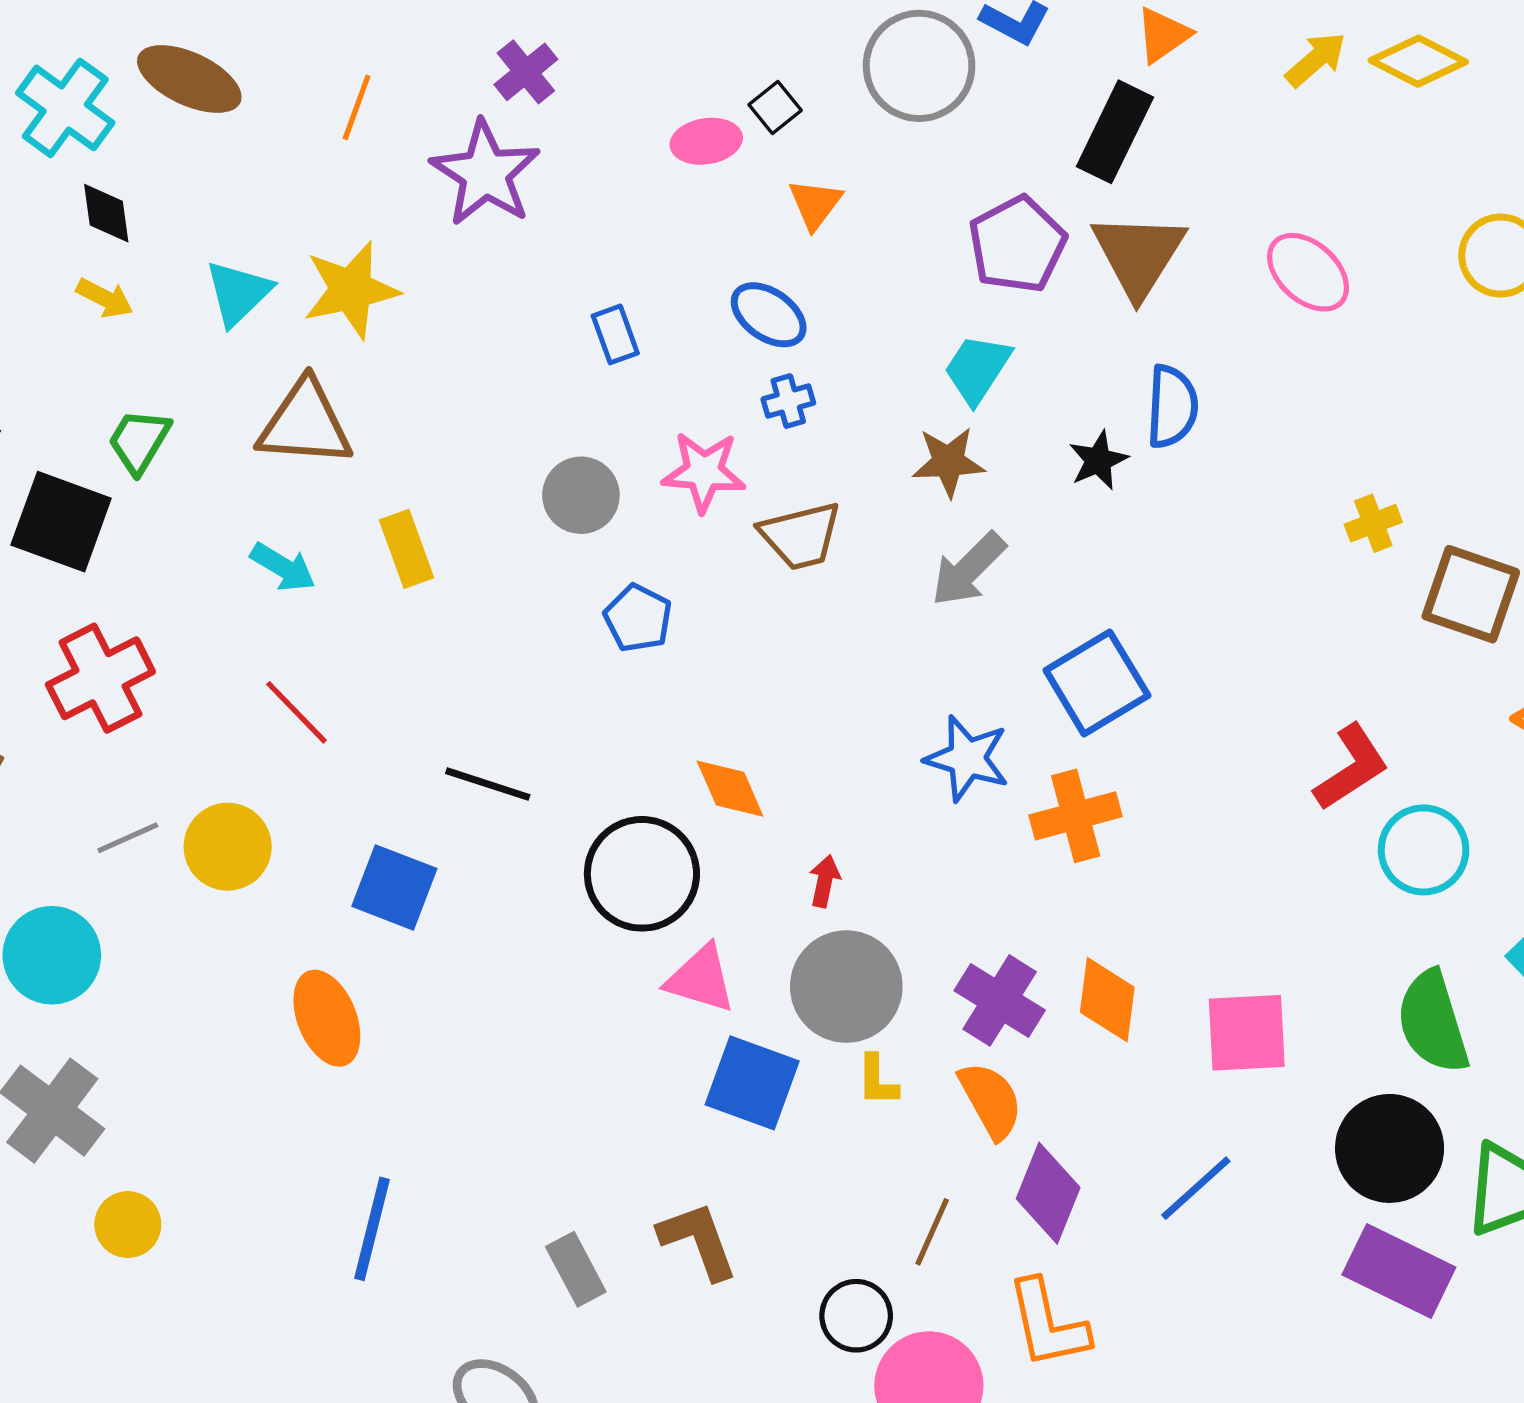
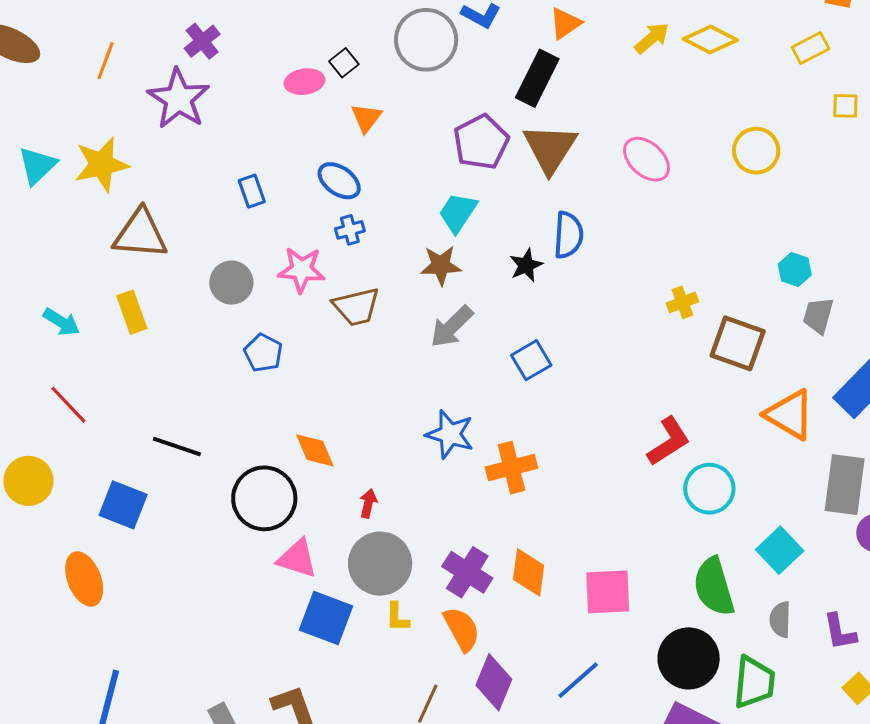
brown triangle: (305, 424) -> (140, 234), moved
blue square: (1097, 683) -> (531, 360), moved, size x0.7

